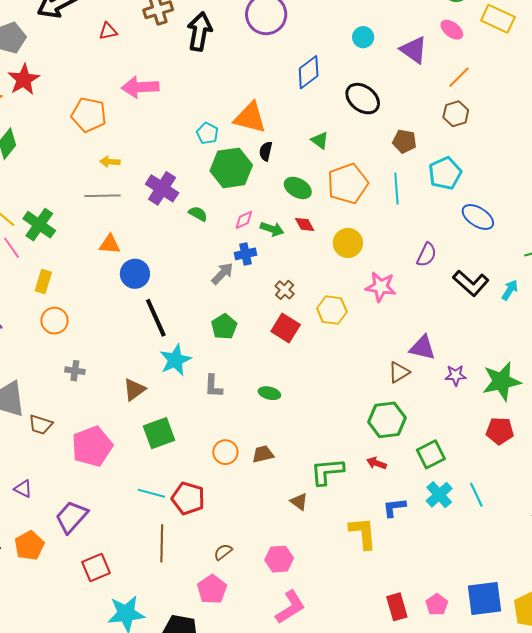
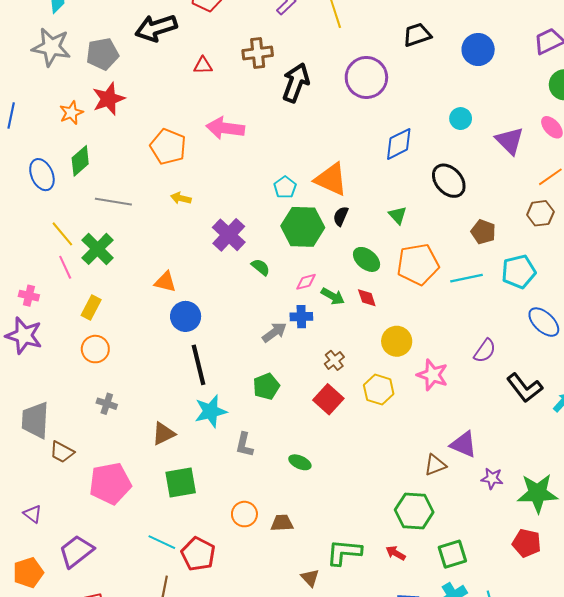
cyan line: (396, 188) -> (466, 278), turned 72
gray line: (103, 196) -> (113, 202), moved
yellow circle: (348, 243) -> (397, 341), moved

